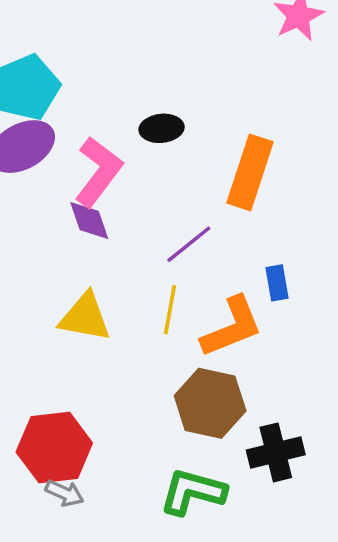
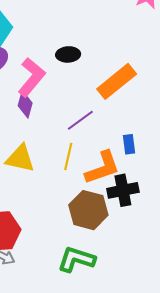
orange rectangle: (250, 172) -> (117, 81), turned 30
purple diamond: (89, 221) -> (25, 104), turned 32
black cross: (276, 452) -> (123, 190), moved

